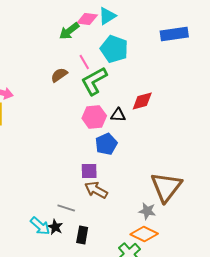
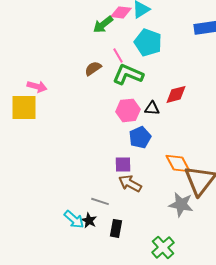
green L-shape: (94, 81) -> (128, 74), turned 52
gray star: (147, 211) -> (181, 204), size x1.4
orange diamond: (144, 234) -> (178, 163), moved, turned 36

